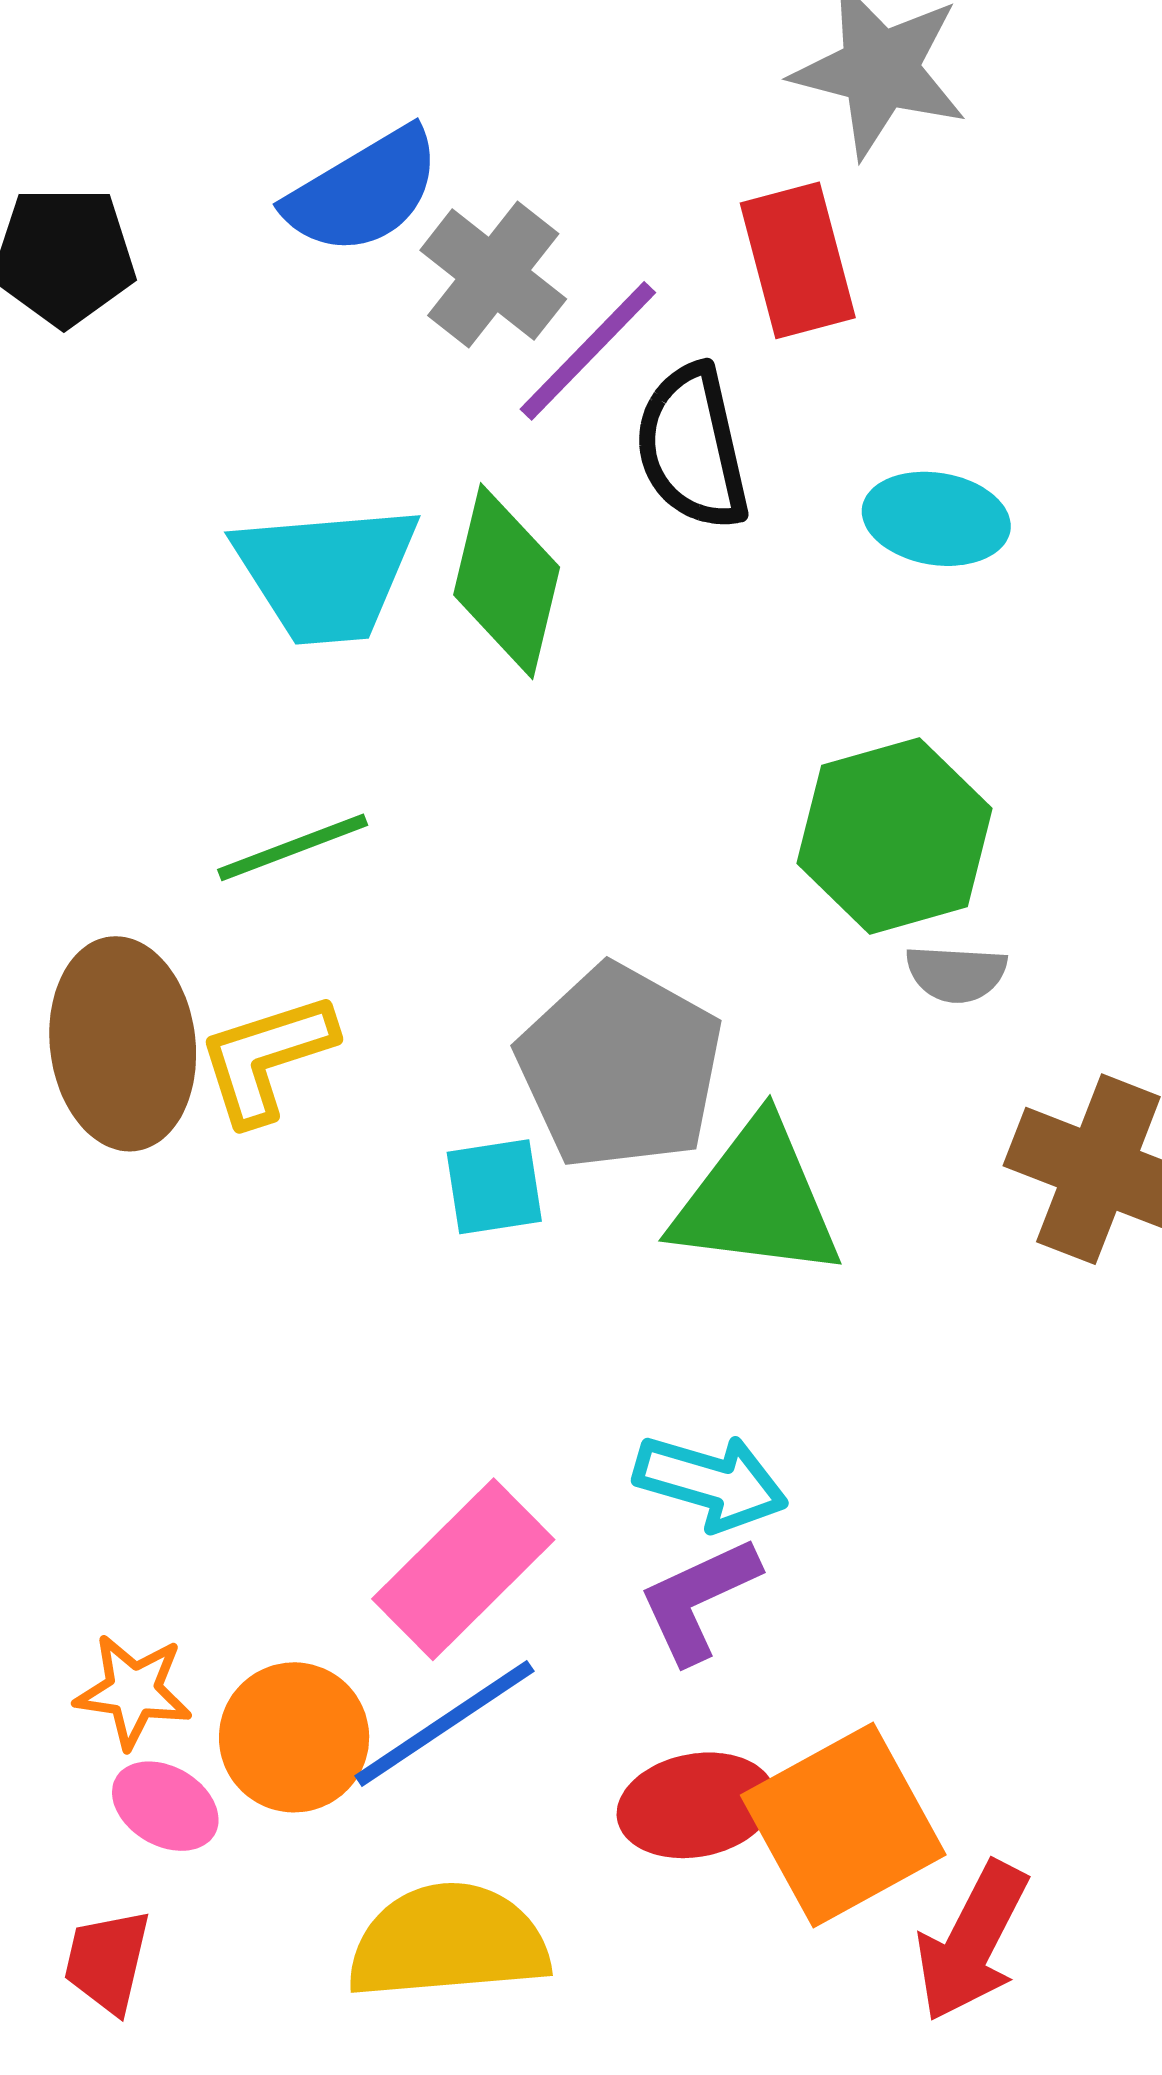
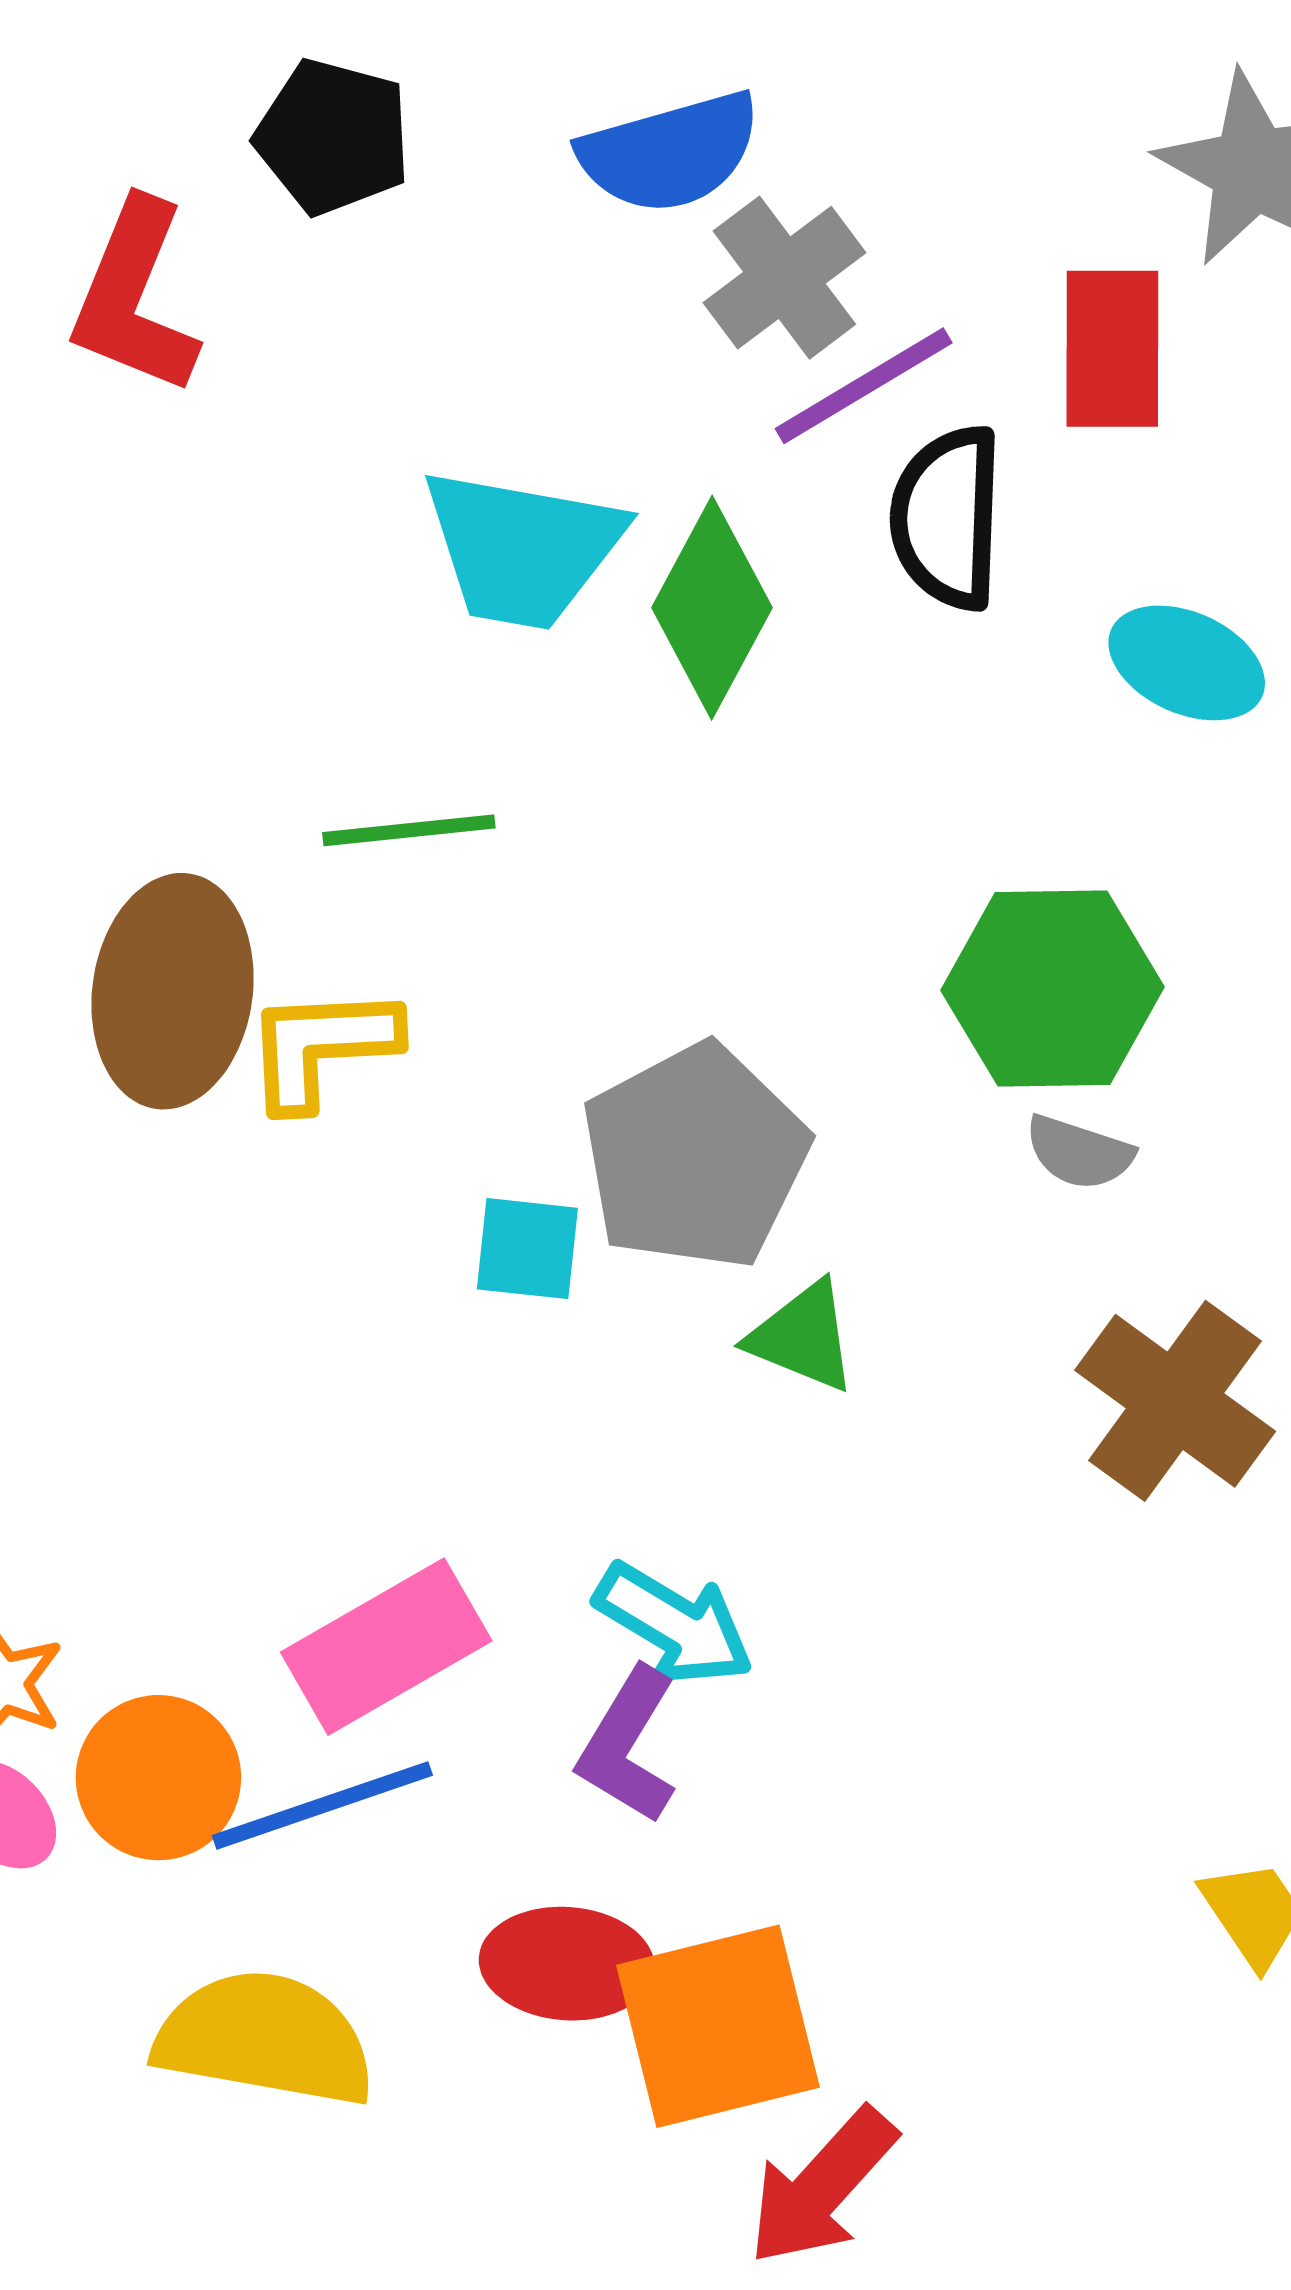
green triangle: (757, 1200) -> (803, 1337), size x0.6
purple L-shape: (699, 1600) -> (628, 1745), turned -49

